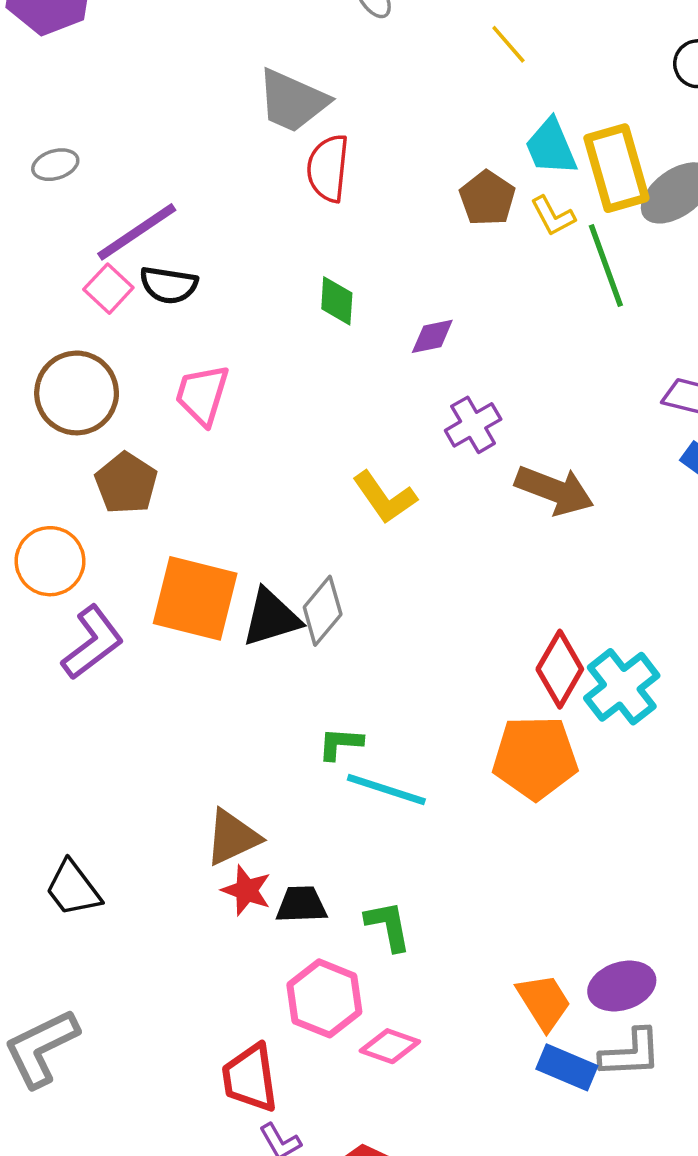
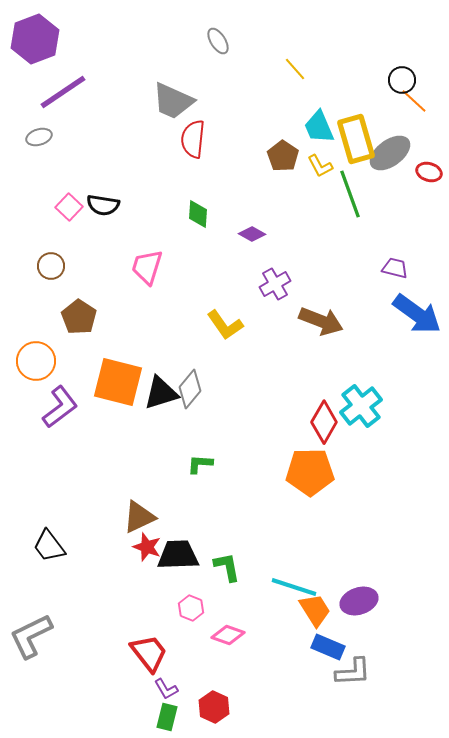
purple line: (137, 232) -> (63, 92), moved
purple diamond: (432, 336) -> (252, 234), turned 40
brown circle: (77, 393) -> (51, 266), size x0.6
pink trapezoid: (202, 395) -> (147, 267), moved
cyan cross: (622, 687) -> (361, 406), moved
cyan line: (386, 790) -> (294, 587), moved
black trapezoid: (301, 905) -> (178, 555), size x1.4
pink hexagon: (324, 998) -> (191, 608), size x0.6
gray L-shape: (631, 1053) -> (353, 672), moved
red trapezoid: (250, 1078) -> (149, 653), turned 150

